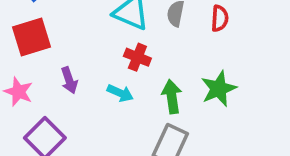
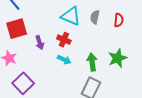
red cross: (137, 57) -> (64, 40), moved
purple arrow: (69, 80) -> (40, 43), moved

